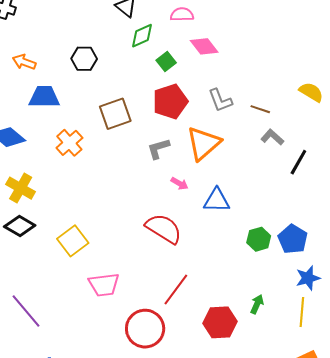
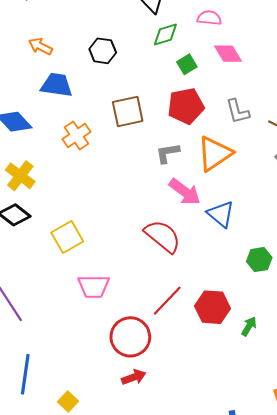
pink arrow: (180, 183) -> (185, 192), size x1.8
blue triangle: (217, 200) -> (221, 214), turned 32
red hexagon: (220, 322) -> (213, 307), moved

